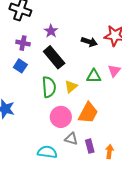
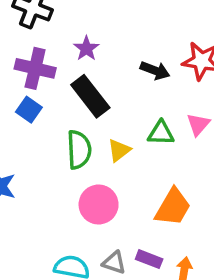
purple cross: (23, 43) -> (35, 68), size x1.5
orange trapezoid: (88, 113) -> (173, 207), moved
gray triangle: (71, 139) -> (114, 263), moved
purple rectangle: (90, 146) -> (149, 259), turned -56

